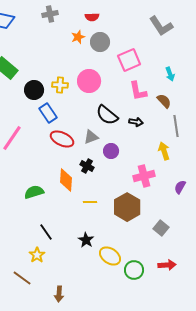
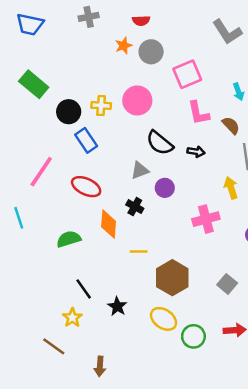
red ellipse: (62, 139) -> (86, 187), moved
brown hexagon: (127, 207) -> (172, 278), moved
black star: (86, 240) -> (117, 306), moved

